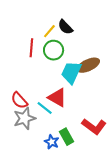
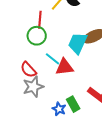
green circle: (54, 50) -> (37, 36), moved
red triangle: (57, 98) -> (64, 67), turned -36
cyan line: (45, 108) -> (52, 59), moved

